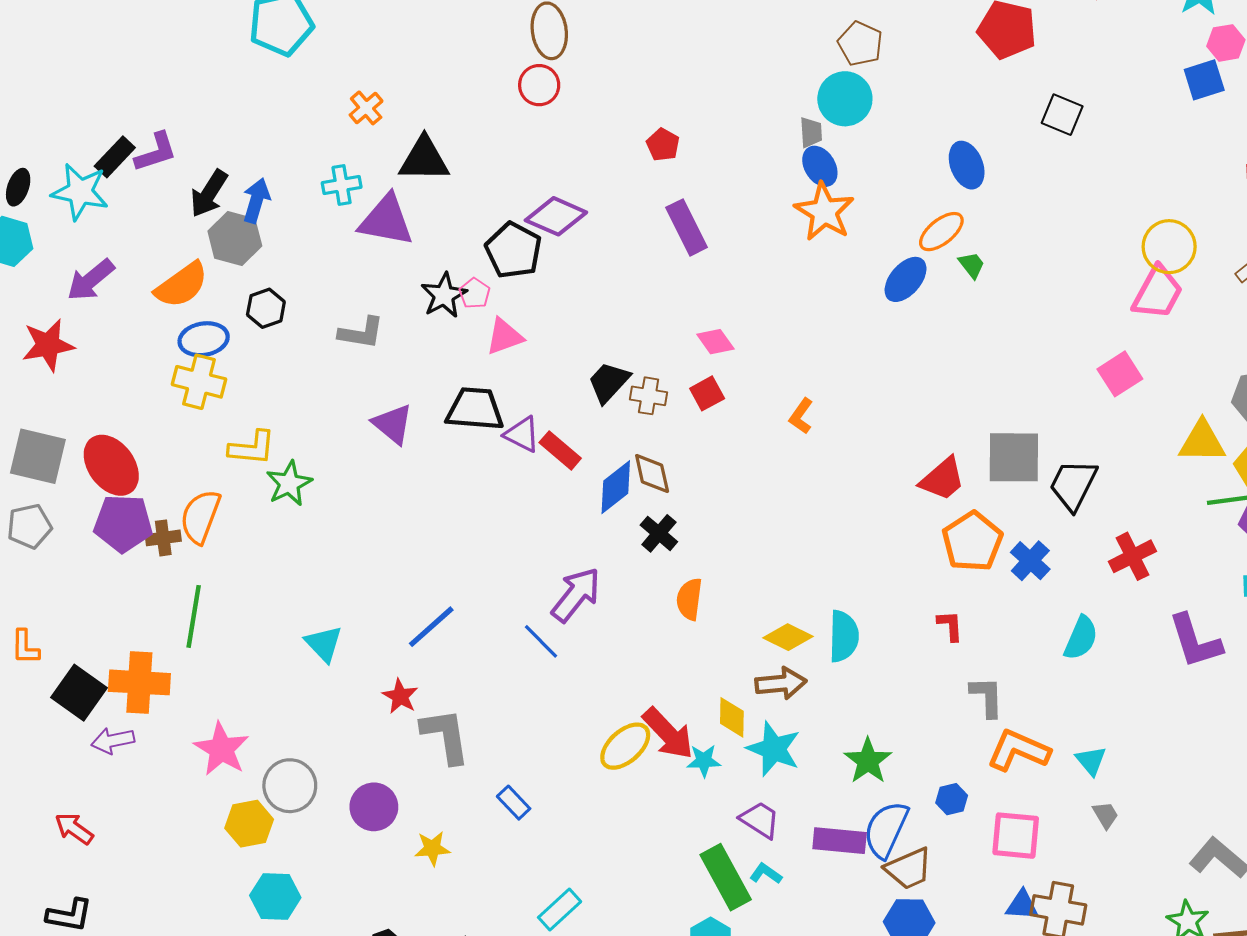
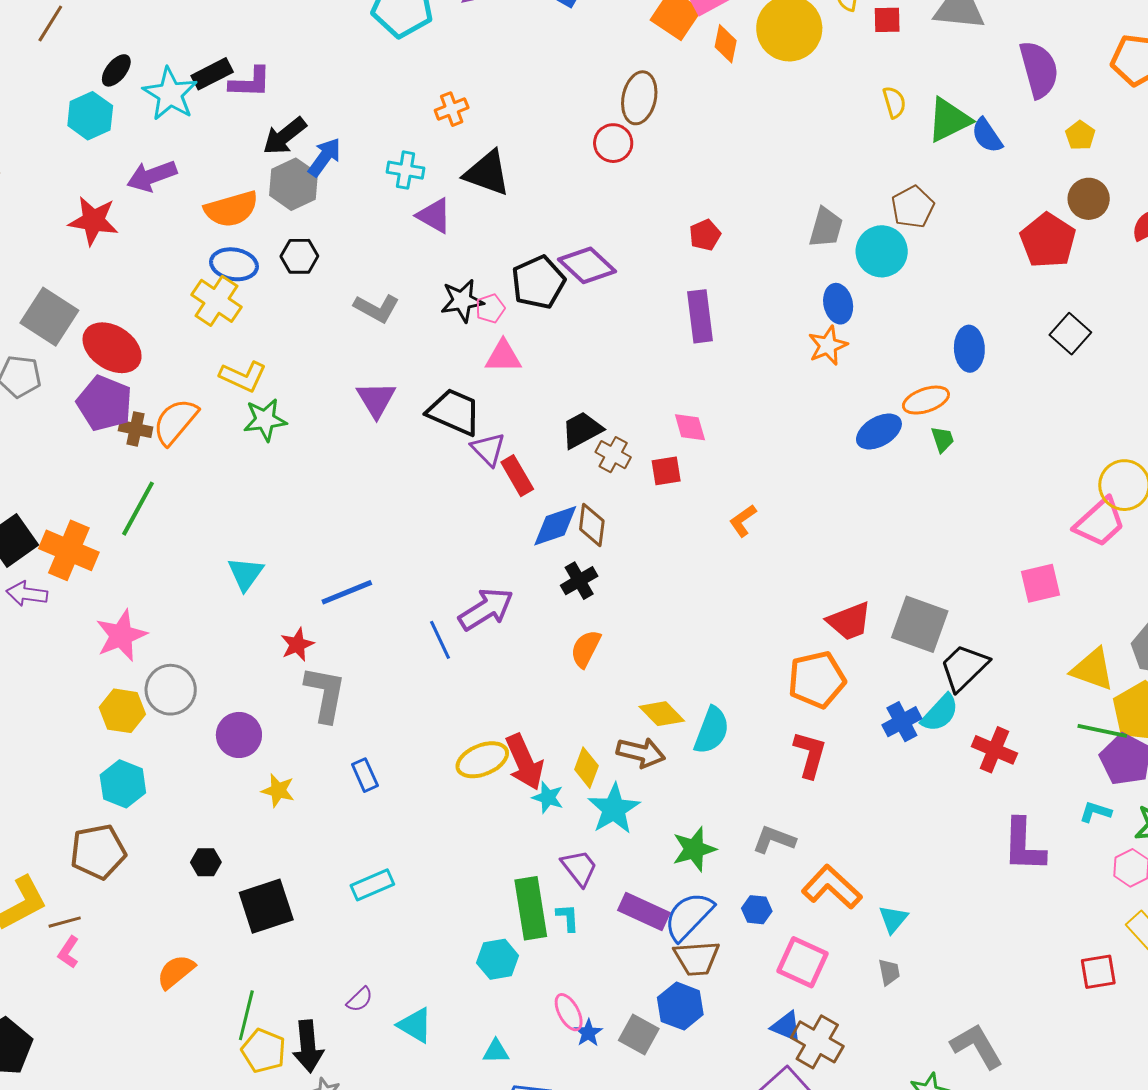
gray trapezoid: (811, 132) -> (826, 227), moved, size x1.4
orange star: (824, 212) -> (828, 346), size x0.7
purple triangle: (386, 220) -> (434, 216), size x0.7
red ellipse: (111, 465) -> (112, 348), turned -40
orange pentagon: (972, 542) -> (817, 680), moved
red cross: (1132, 556) -> (994, 750), turned 30
red L-shape: (950, 626) -> (810, 754), size x1.5
cyan semicircle: (1081, 638) -> (940, 713), moved
gray L-shape: (987, 697) -> (774, 840), moved, turned -87
cyan L-shape: (766, 874) -> (568, 918), turned 32

